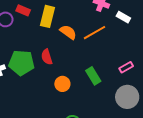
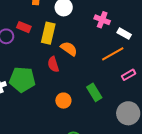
orange line: (94, 33) -> (113, 54), moved
red semicircle: (47, 57) -> (53, 64), moved
pink rectangle: (126, 67) -> (129, 75), moved

